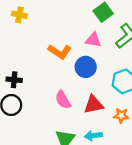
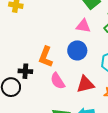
orange L-shape: (60, 52) -> (46, 57), moved, turned 80
black cross: (14, 80) -> (25, 71), moved

